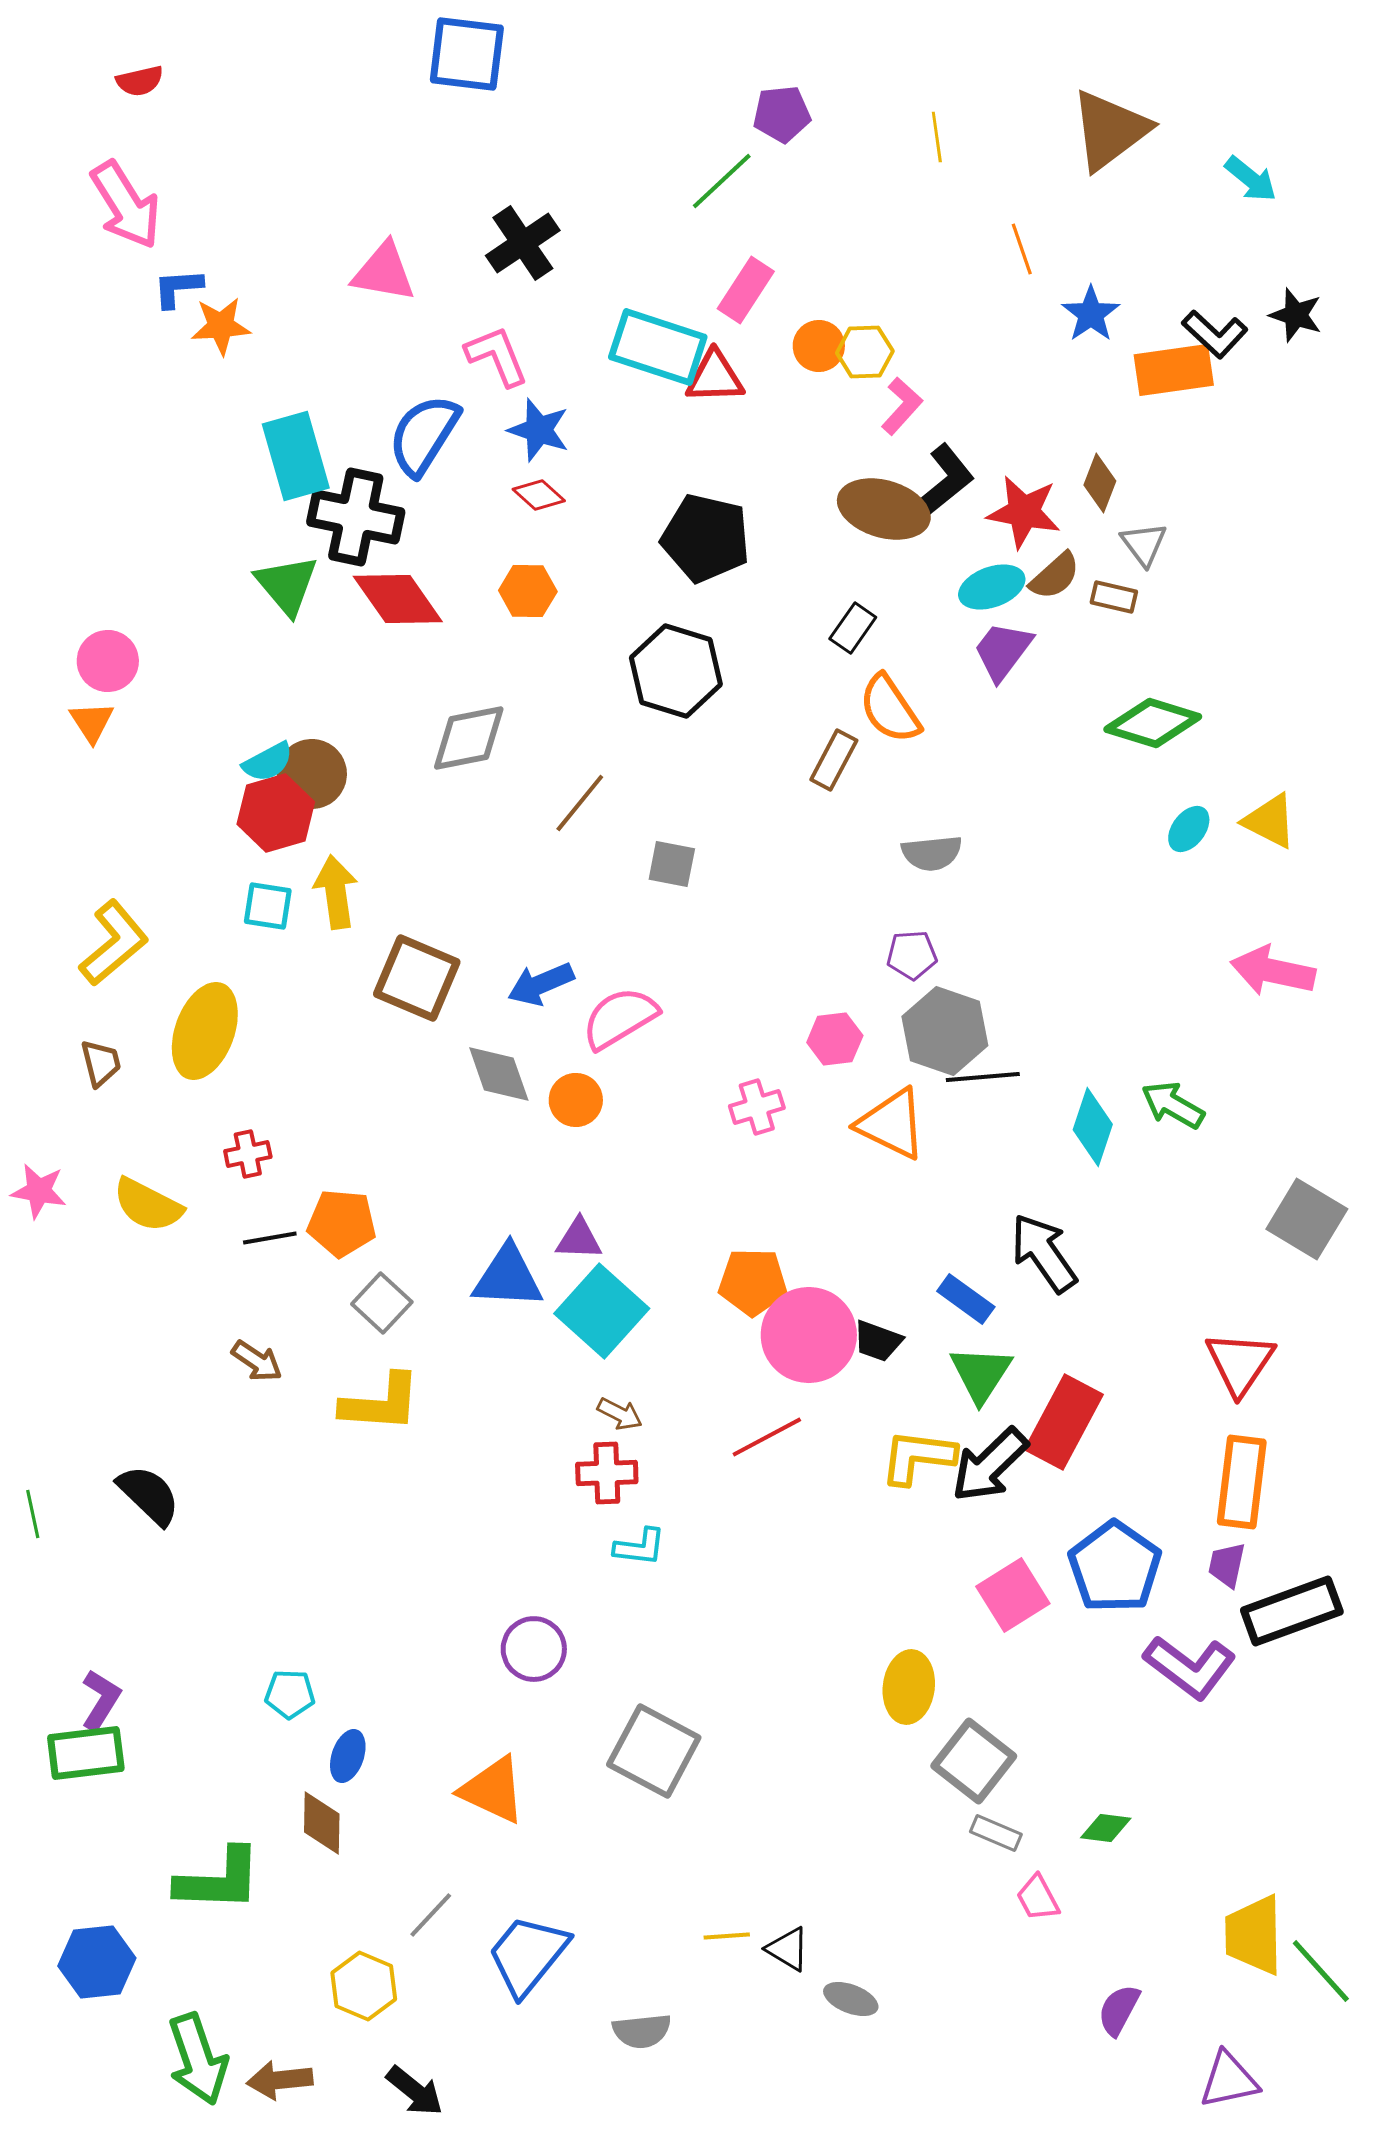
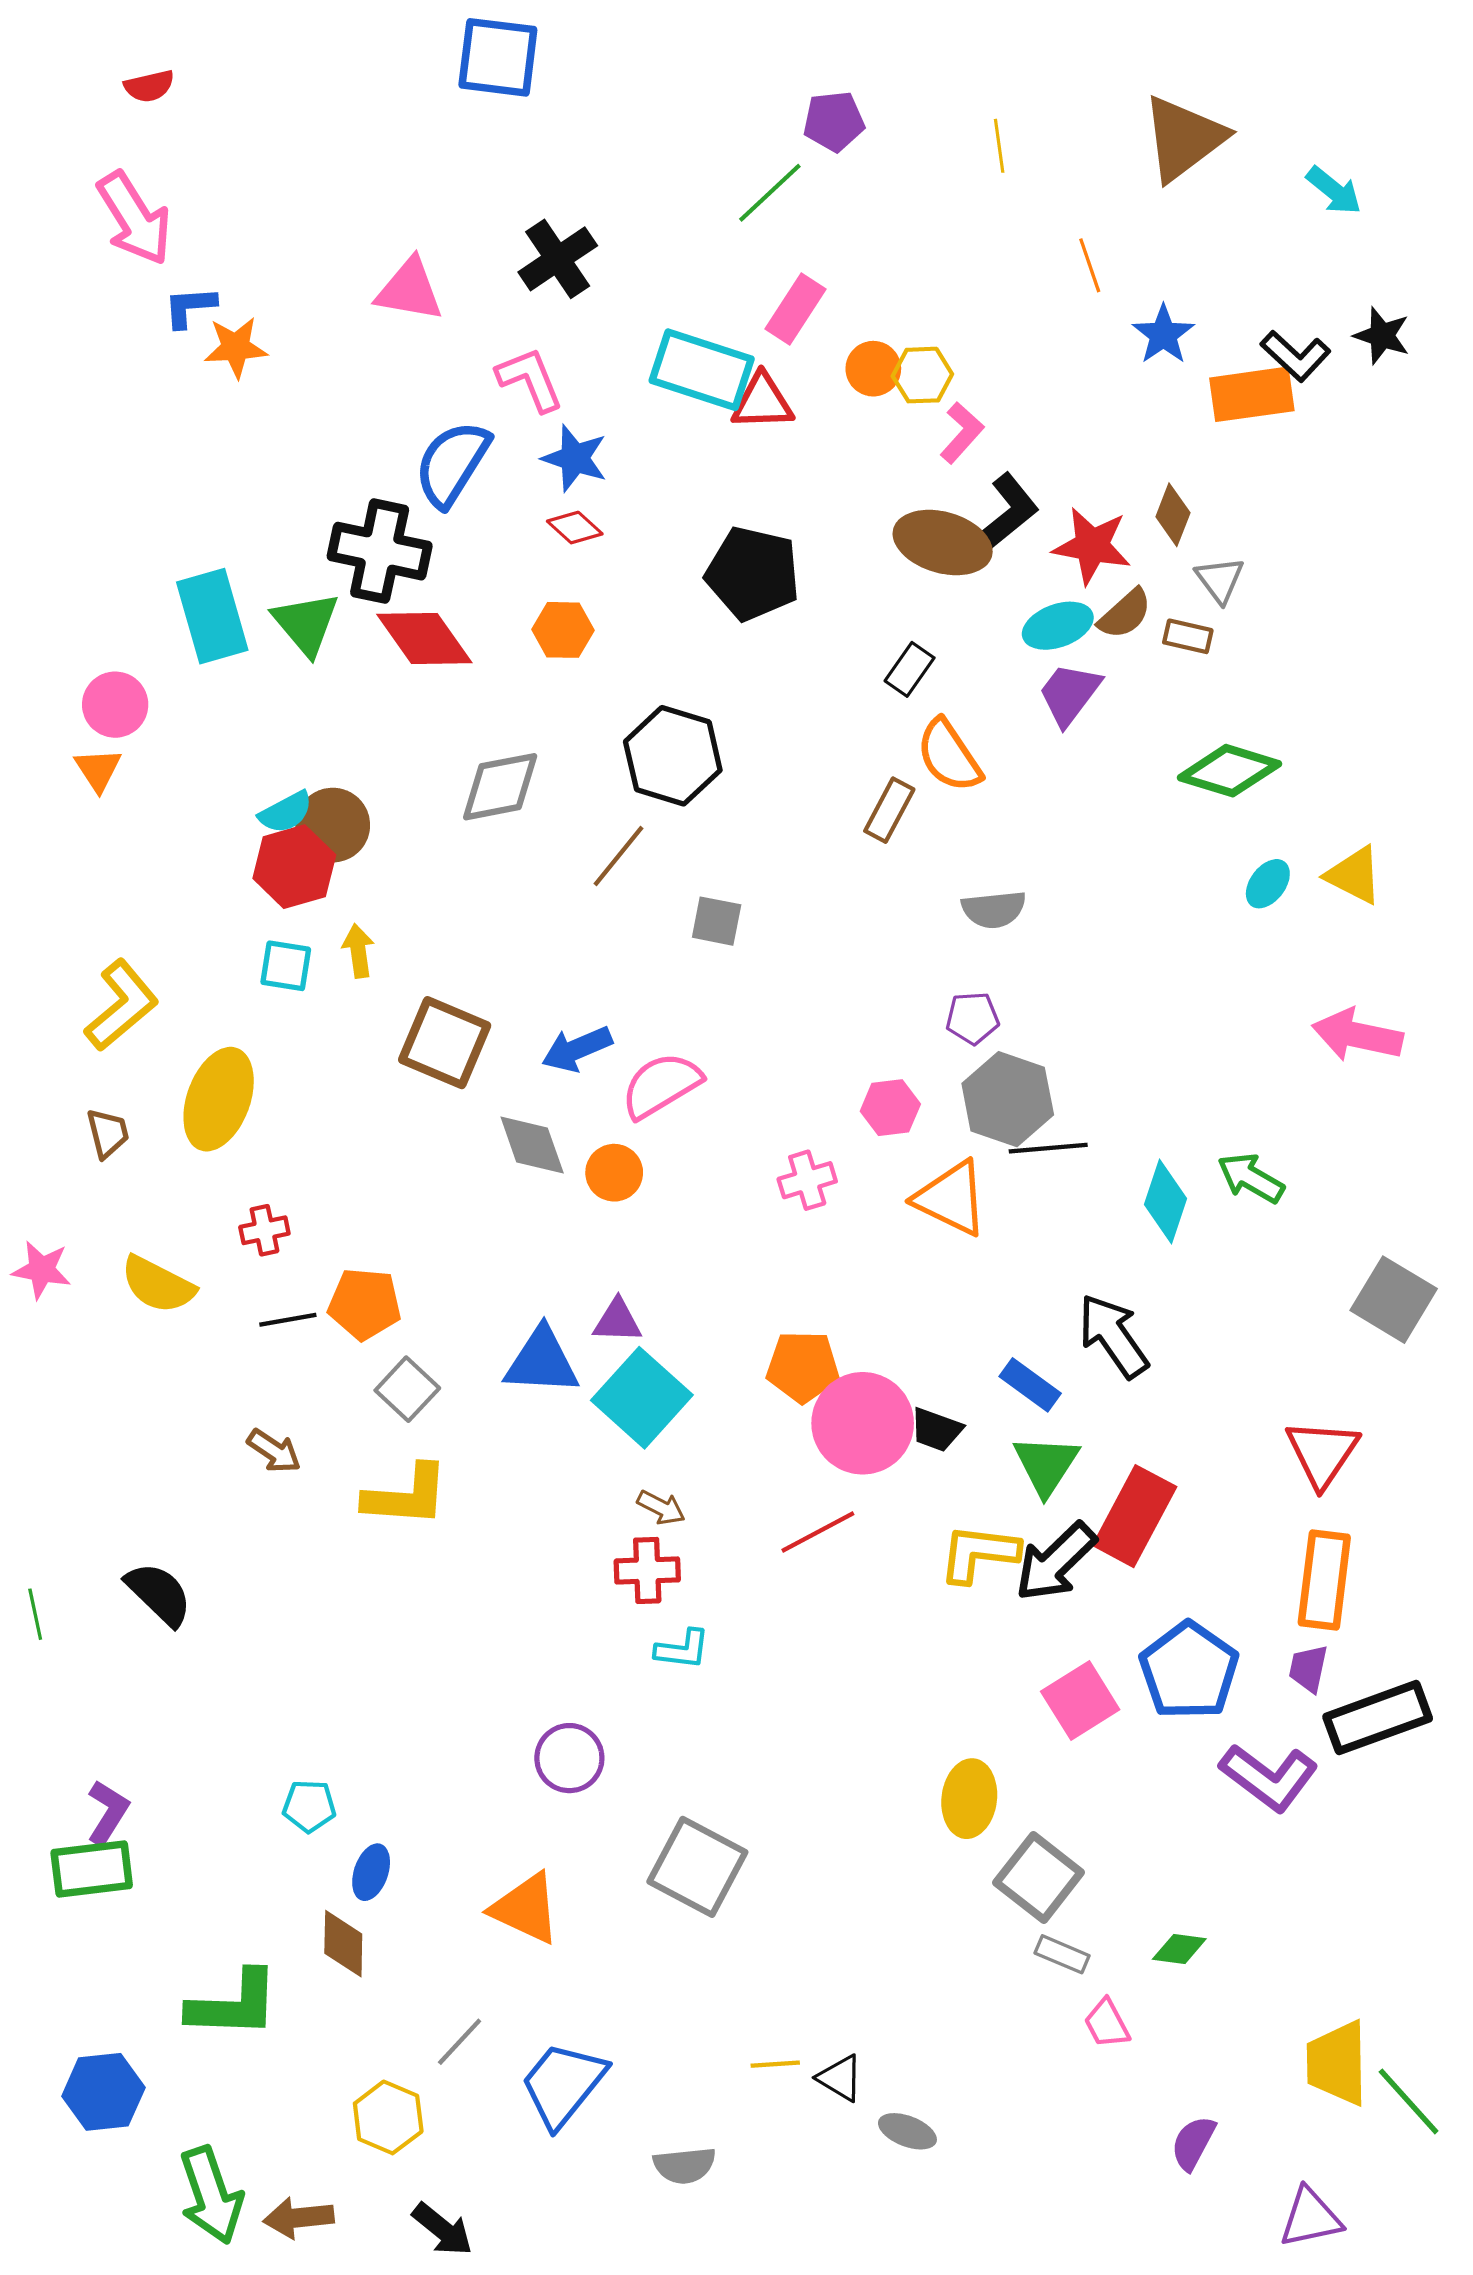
cyan rectangle: (296, 456) -> (212, 616), moved
black hexagon: (676, 671) -> (673, 756), moved
yellow arrow: (336, 892) -> (358, 951), size x0.7

